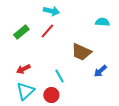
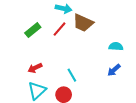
cyan semicircle: (102, 22) -> (116, 46), moved
brown trapezoid: (81, 52) -> (83, 23), moved

